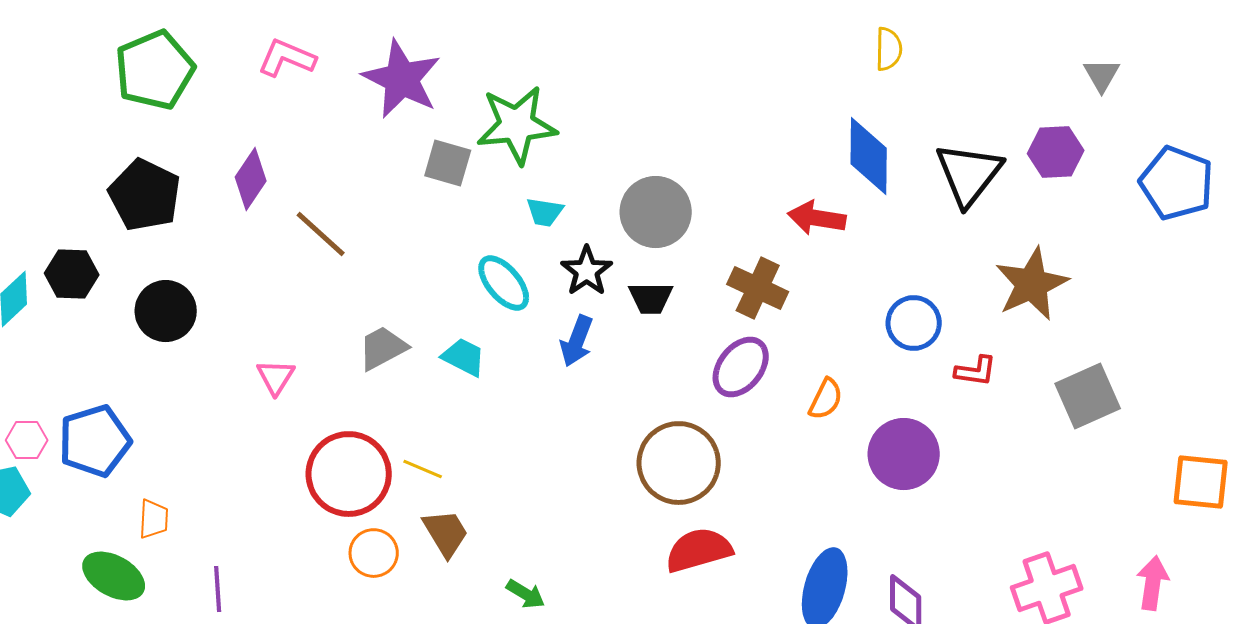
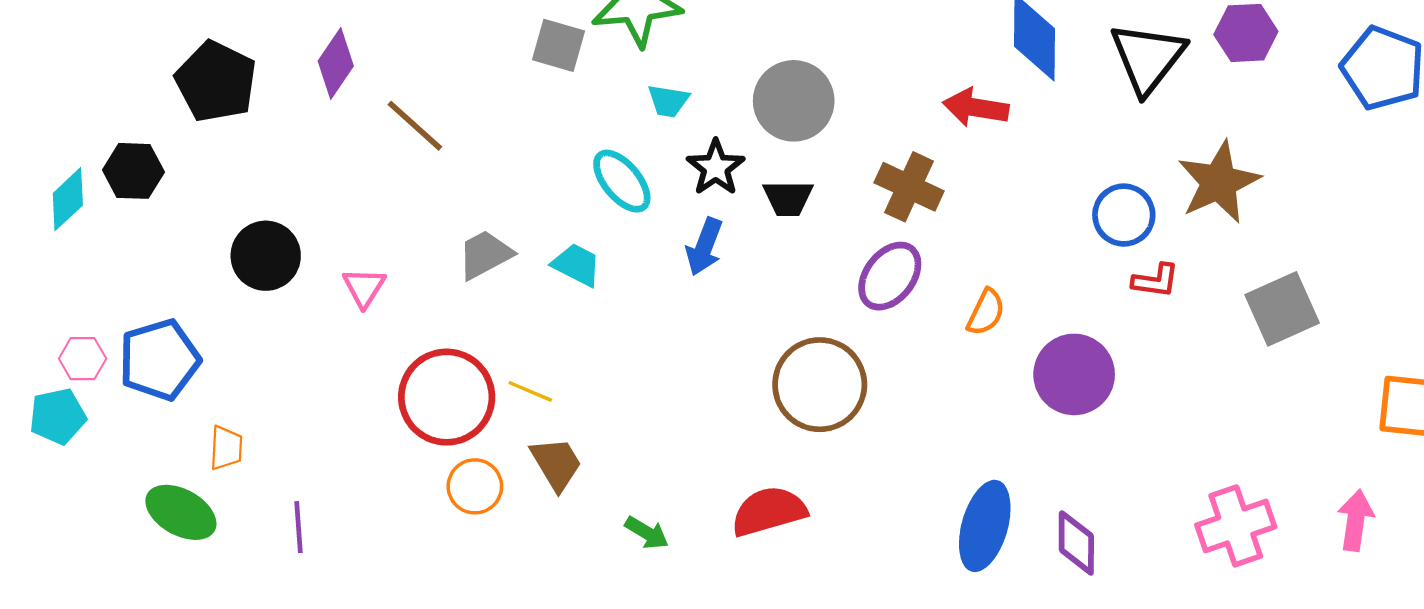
black circle: (166, 311) -> (266, 256), moved
blue circle: (914, 323) -> (1124, 215), moved
red semicircle: (699, 550) -> (769, 511), moved

